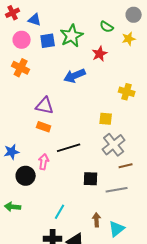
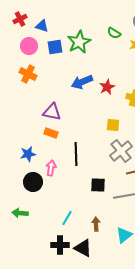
red star: (100, 54) -> (107, 87), moved
black line: (69, 148) -> (76, 154), turned -75
blue star: (12, 152) -> (28, 154), moved
brown arrow: (97, 220) -> (96, 224), moved

